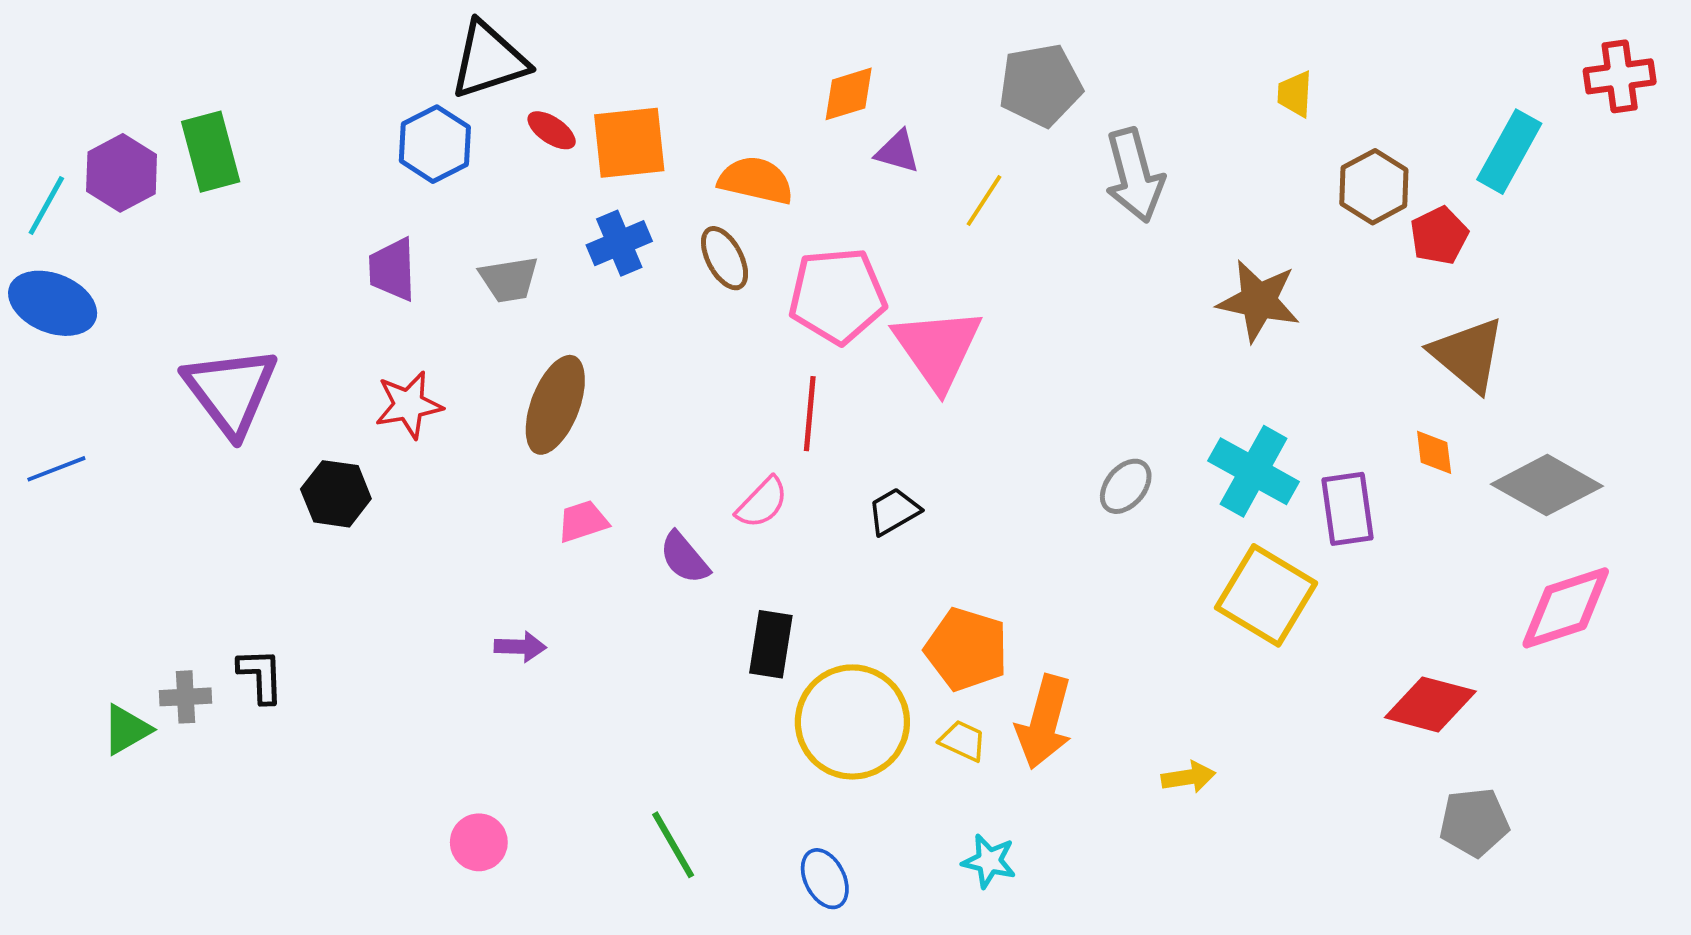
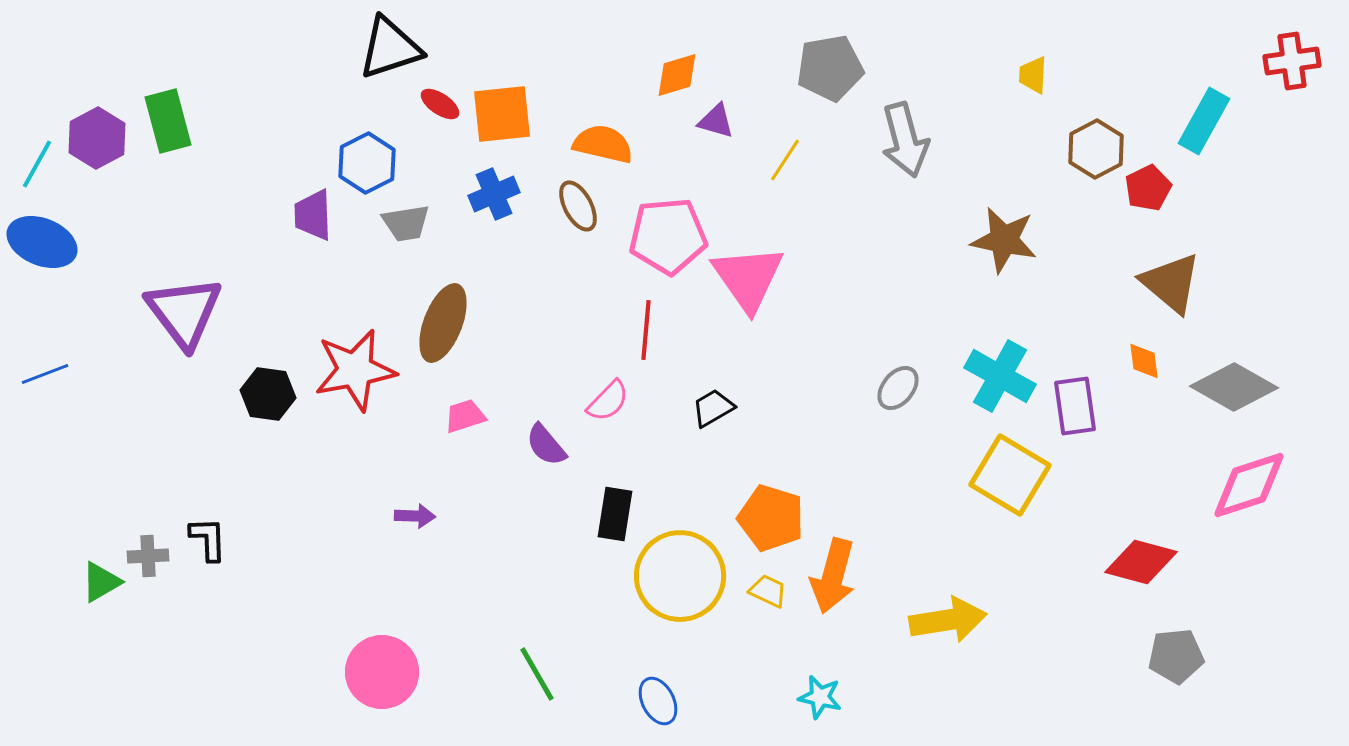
blue hexagon: (435, 144) -> (367, 163), moved
red star: (409, 405) -> (355, 370), moved, size x1.5
yellow arrow: (1188, 777) -> (948, 620), size x1.8
pink circle: (479, 842) -> (382, 672), size x1.6
cyan star: (989, 861) -> (820, 697), moved

